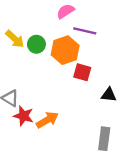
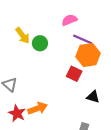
orange hexagon: (65, 50) -> (88, 55), moved
red star: (23, 116) -> (17, 113), moved

